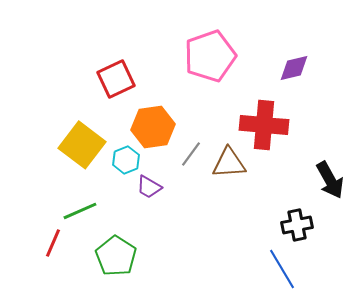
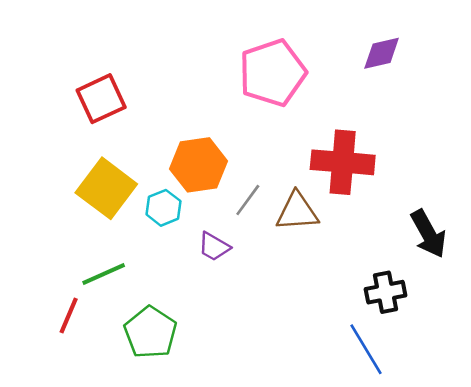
purple diamond: (294, 68) -> (382, 53), moved
red square: (116, 79) -> (101, 99), moved
purple trapezoid: (149, 187) -> (214, 247), moved

